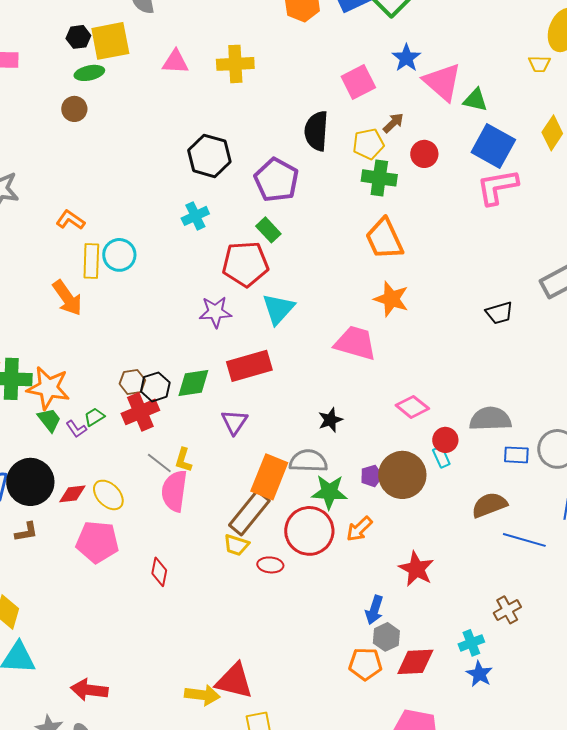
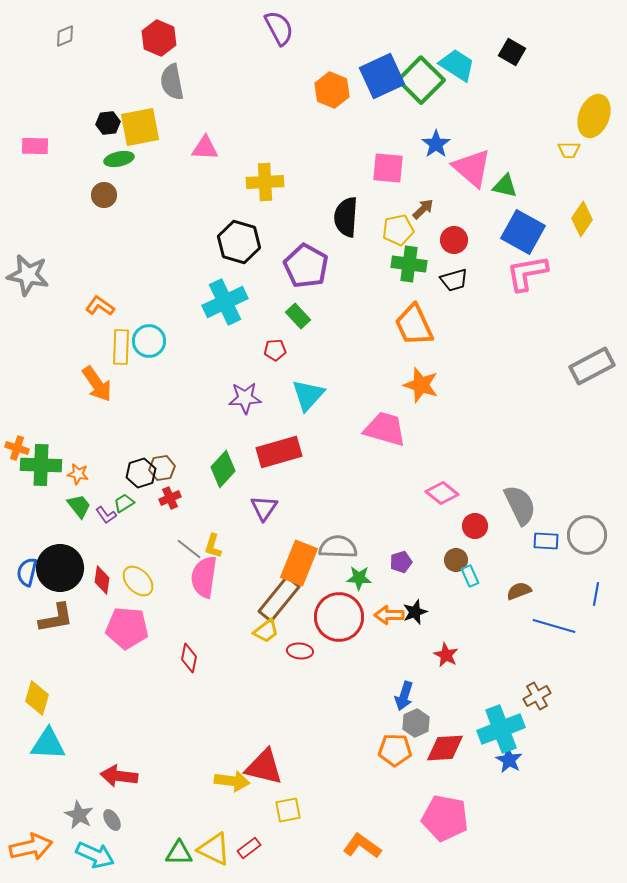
yellow cross: (235, 64) -> (265, 182), moved
pink square: (358, 82) -> (388, 168), turned 32
cyan cross: (195, 216) -> (225, 302), size x1.6
red pentagon: (245, 264) -> (275, 350), size x0.5
black trapezoid: (499, 313) -> (454, 280), moved
green diamond: (193, 383) -> (223, 469), turned -39
black hexagon: (155, 387) -> (141, 473), moved
orange star: (48, 388) -> (78, 474), size x0.5
red cross: (140, 412) -> (170, 498), size x0.6
gray semicircle: (490, 419) -> (520, 505), turned 66
black star: (330, 420) -> (415, 612), moved
cyan rectangle: (441, 457) -> (470, 576), moved
brown circle: (402, 475) -> (456, 560), moved, size x0.5
green star: (329, 492) -> (359, 578), size x0.7
red diamond: (72, 494) -> (102, 580), turned -76
brown semicircle: (489, 505) -> (519, 591), size x0.7
orange arrow: (359, 529) -> (389, 615), turned 44
brown L-shape: (26, 532) -> (56, 618), size x1.5
yellow trapezoid: (236, 545) -> (266, 631), turned -56
red star: (416, 569) -> (446, 655), size x0.7
cyan cross: (471, 643) -> (501, 729), size x1.8

